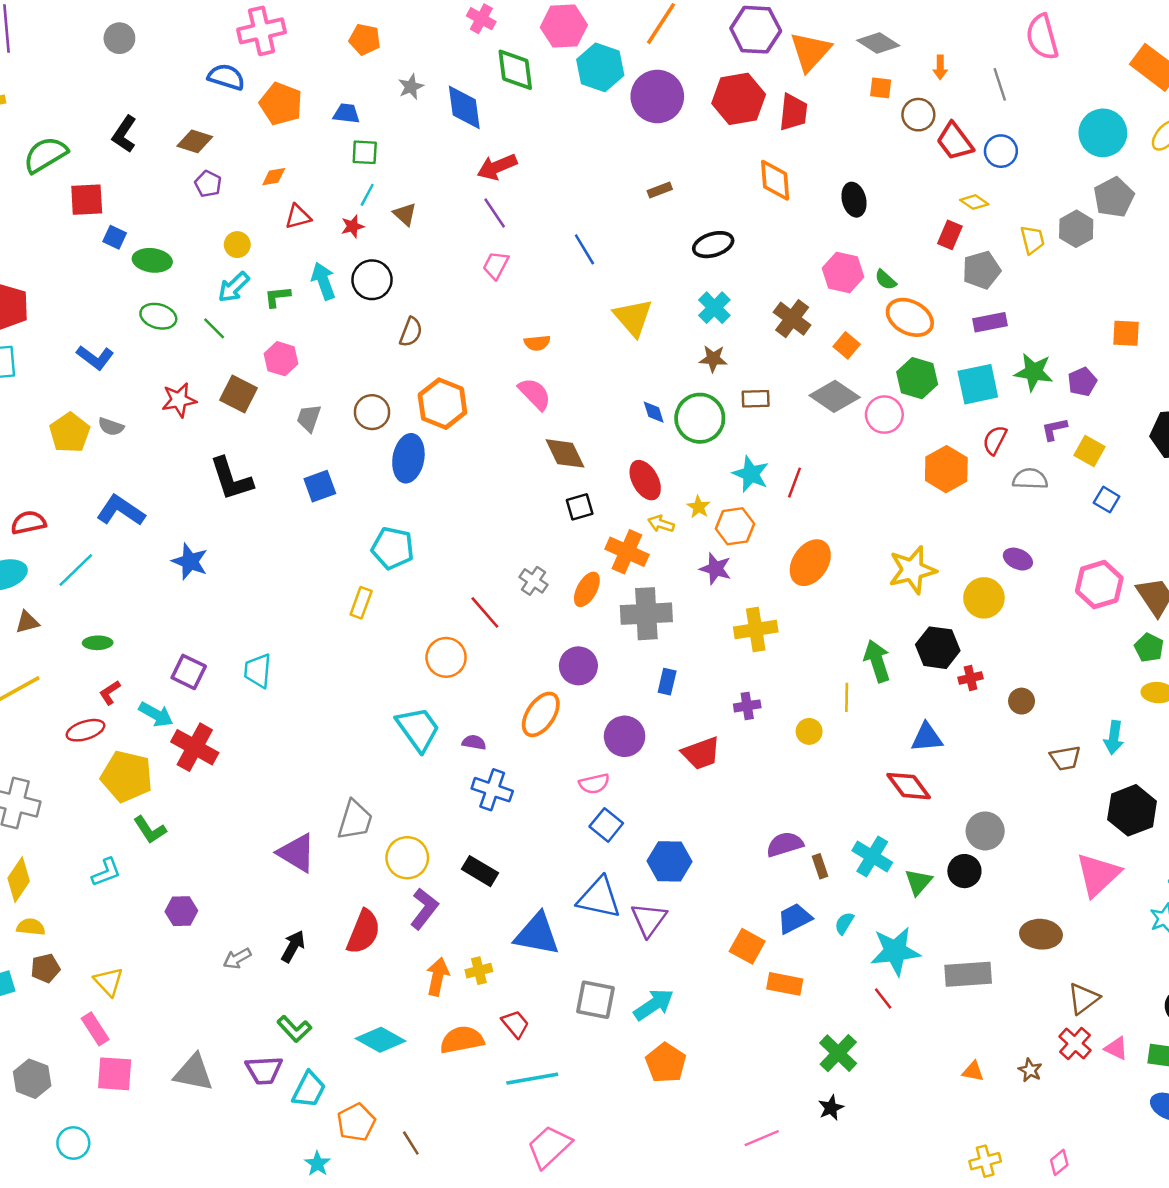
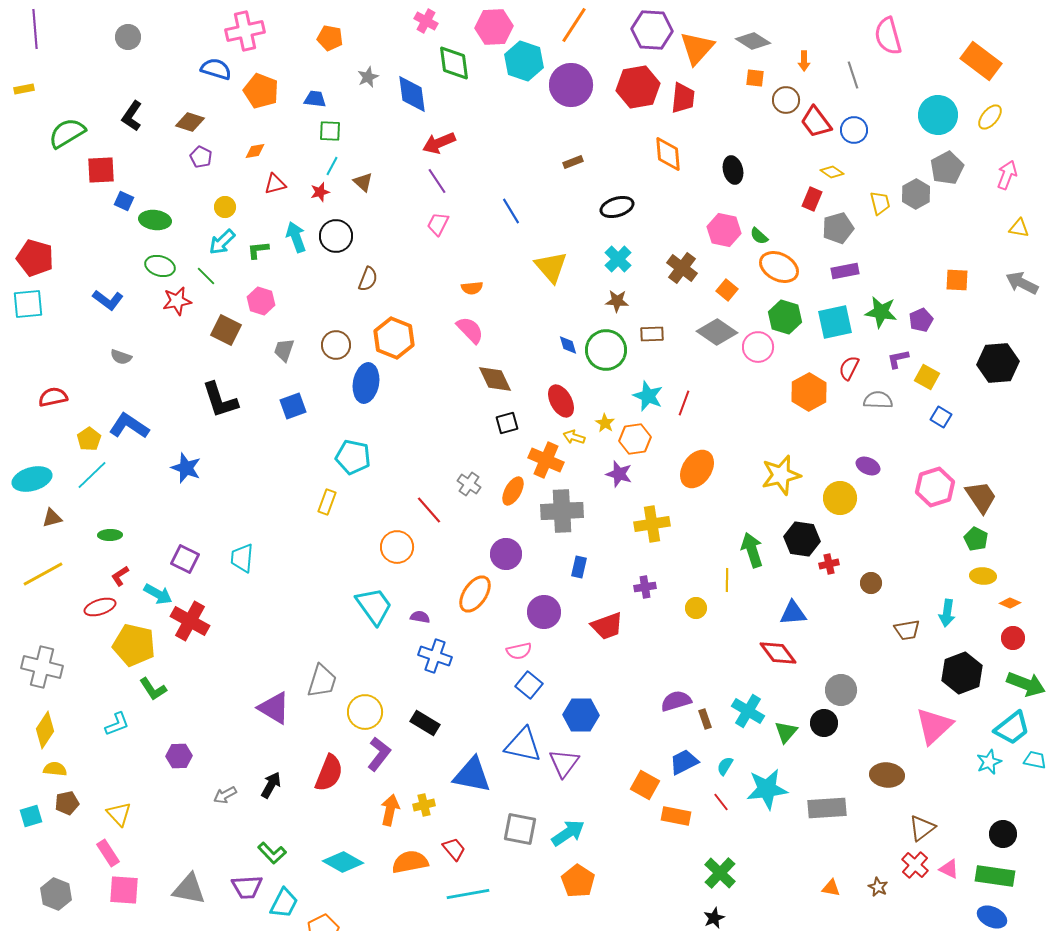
red star: (179, 400) -> (177, 301), moved
yellow pentagon: (70, 433) -> (89, 439), moved, size x0.7
red semicircle: (28, 523) -> (53, 397), moved
red line: (883, 999) -> (721, 802), moved

